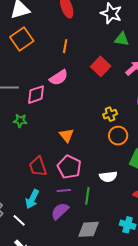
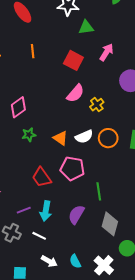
pink semicircle: (59, 78) -> (75, 93), moved
green star: (20, 121) -> (29, 135), moved
orange circle: (118, 136) -> (108, 138), moved
white semicircle: (108, 177) -> (84, 137), moved
purple line: (64, 190) -> (24, 210), moved
gray diamond: (89, 229) -> (110, 224), turned -55

